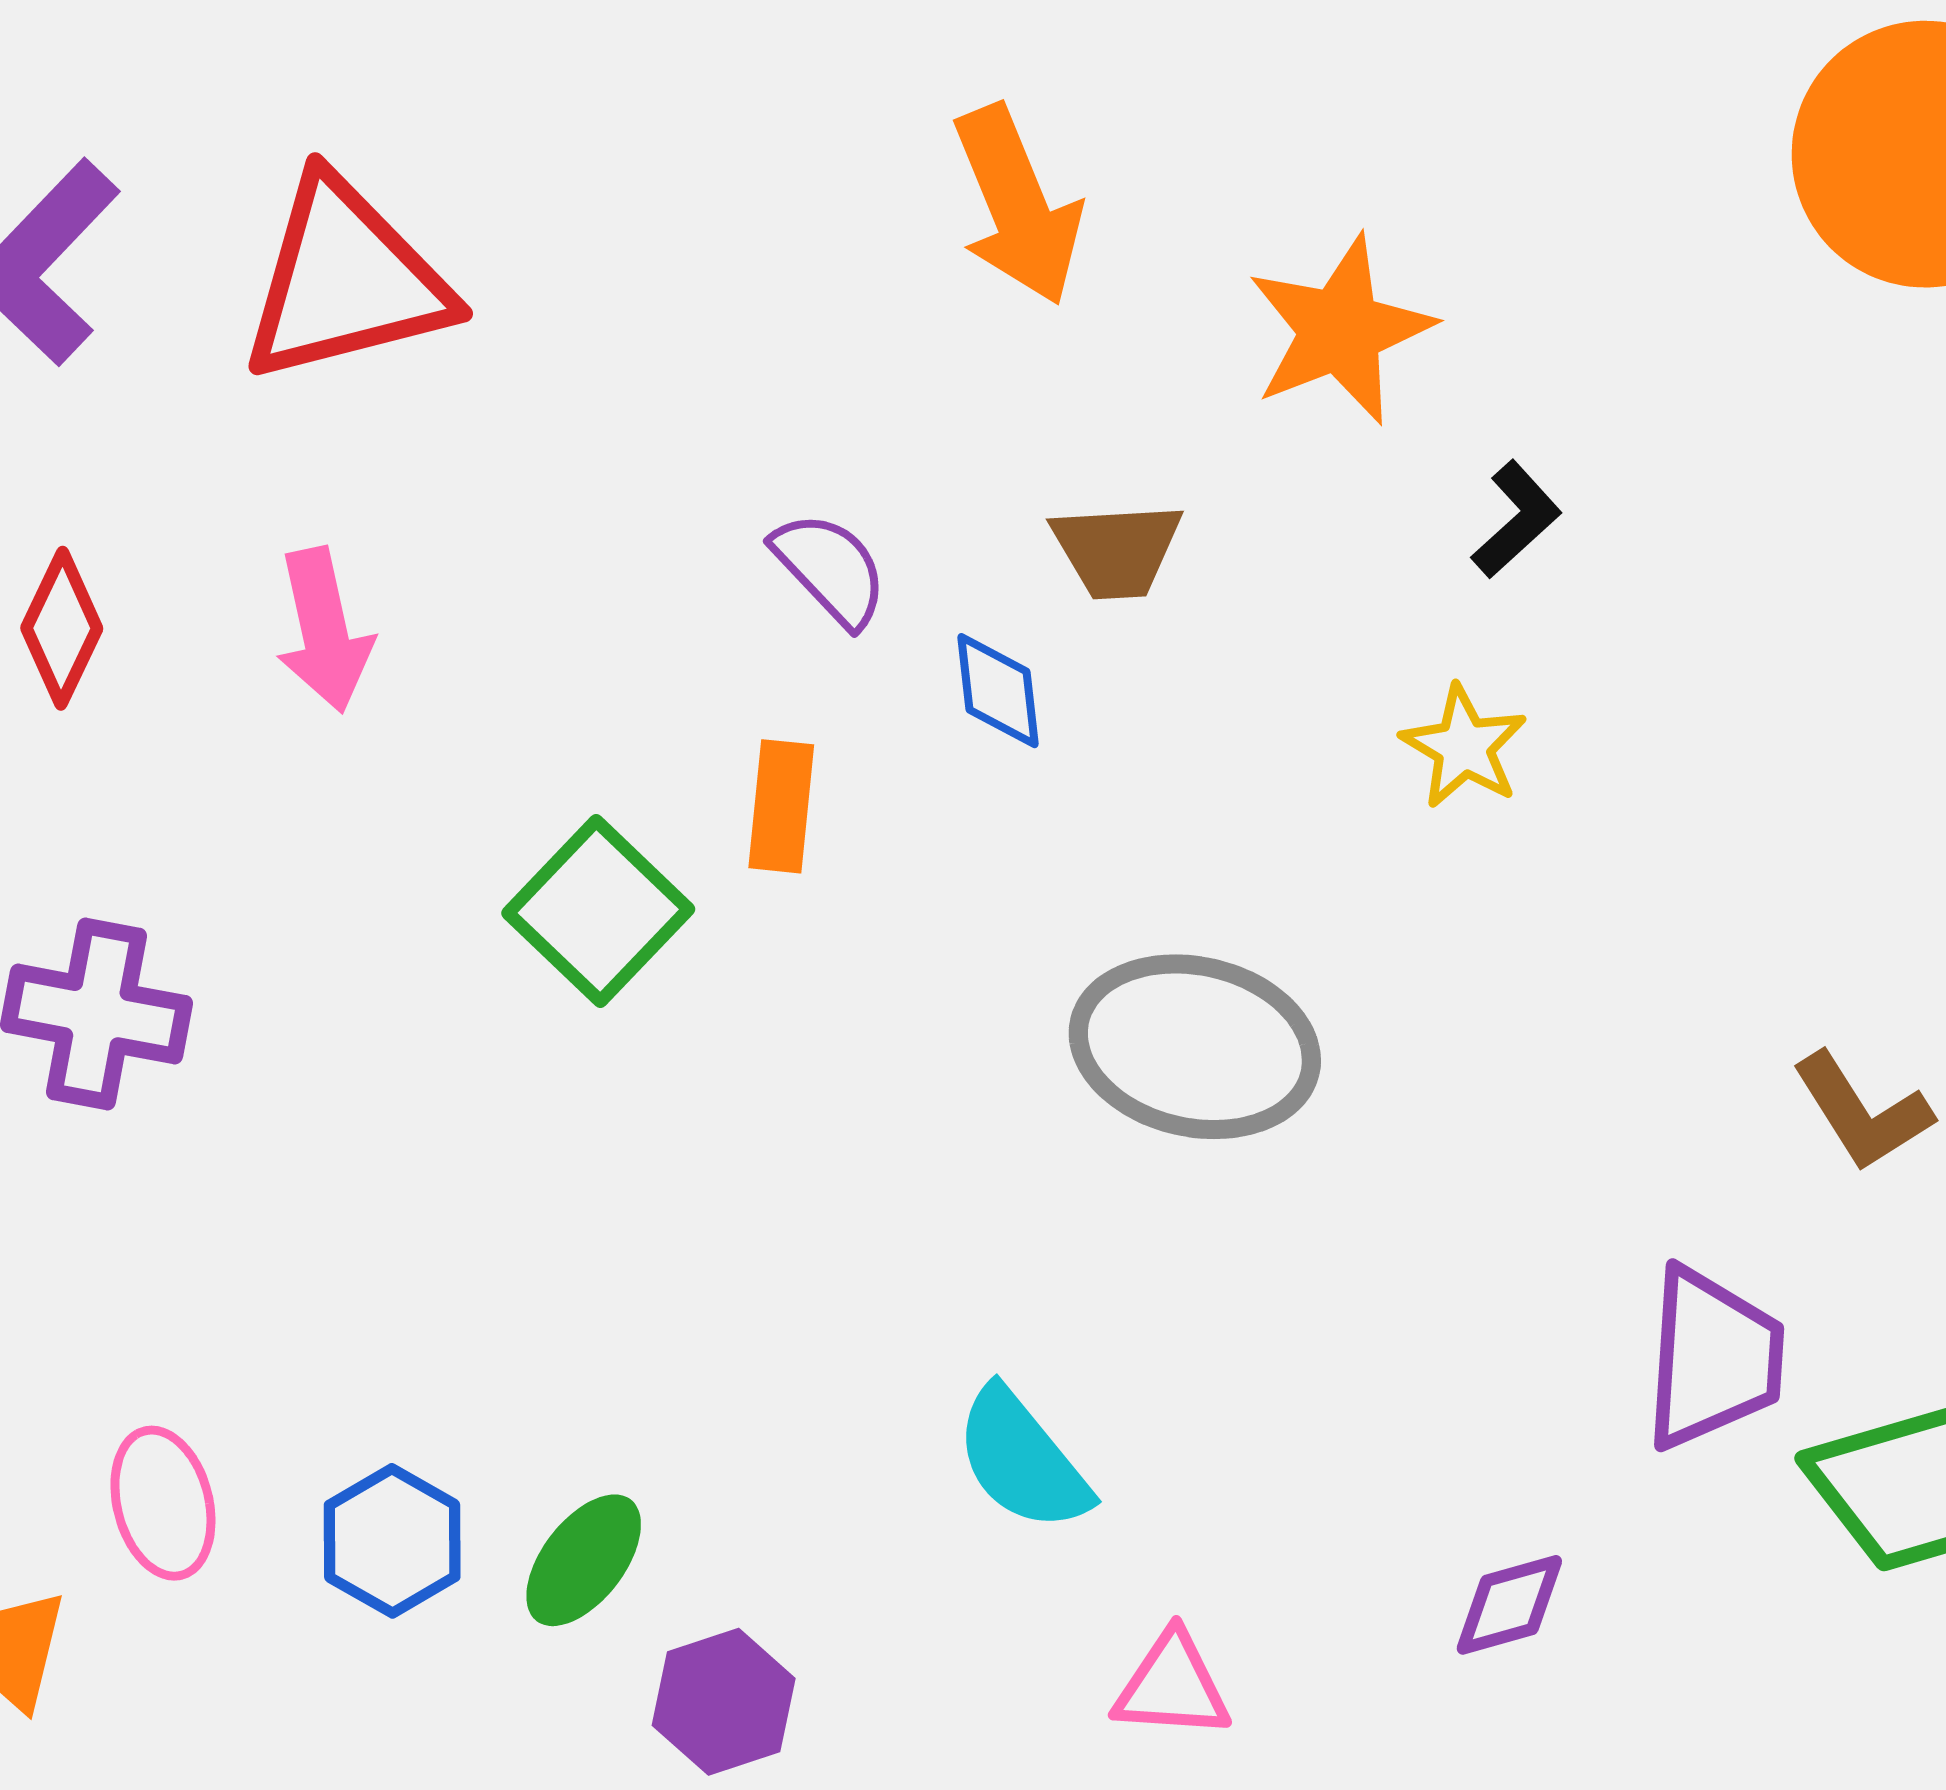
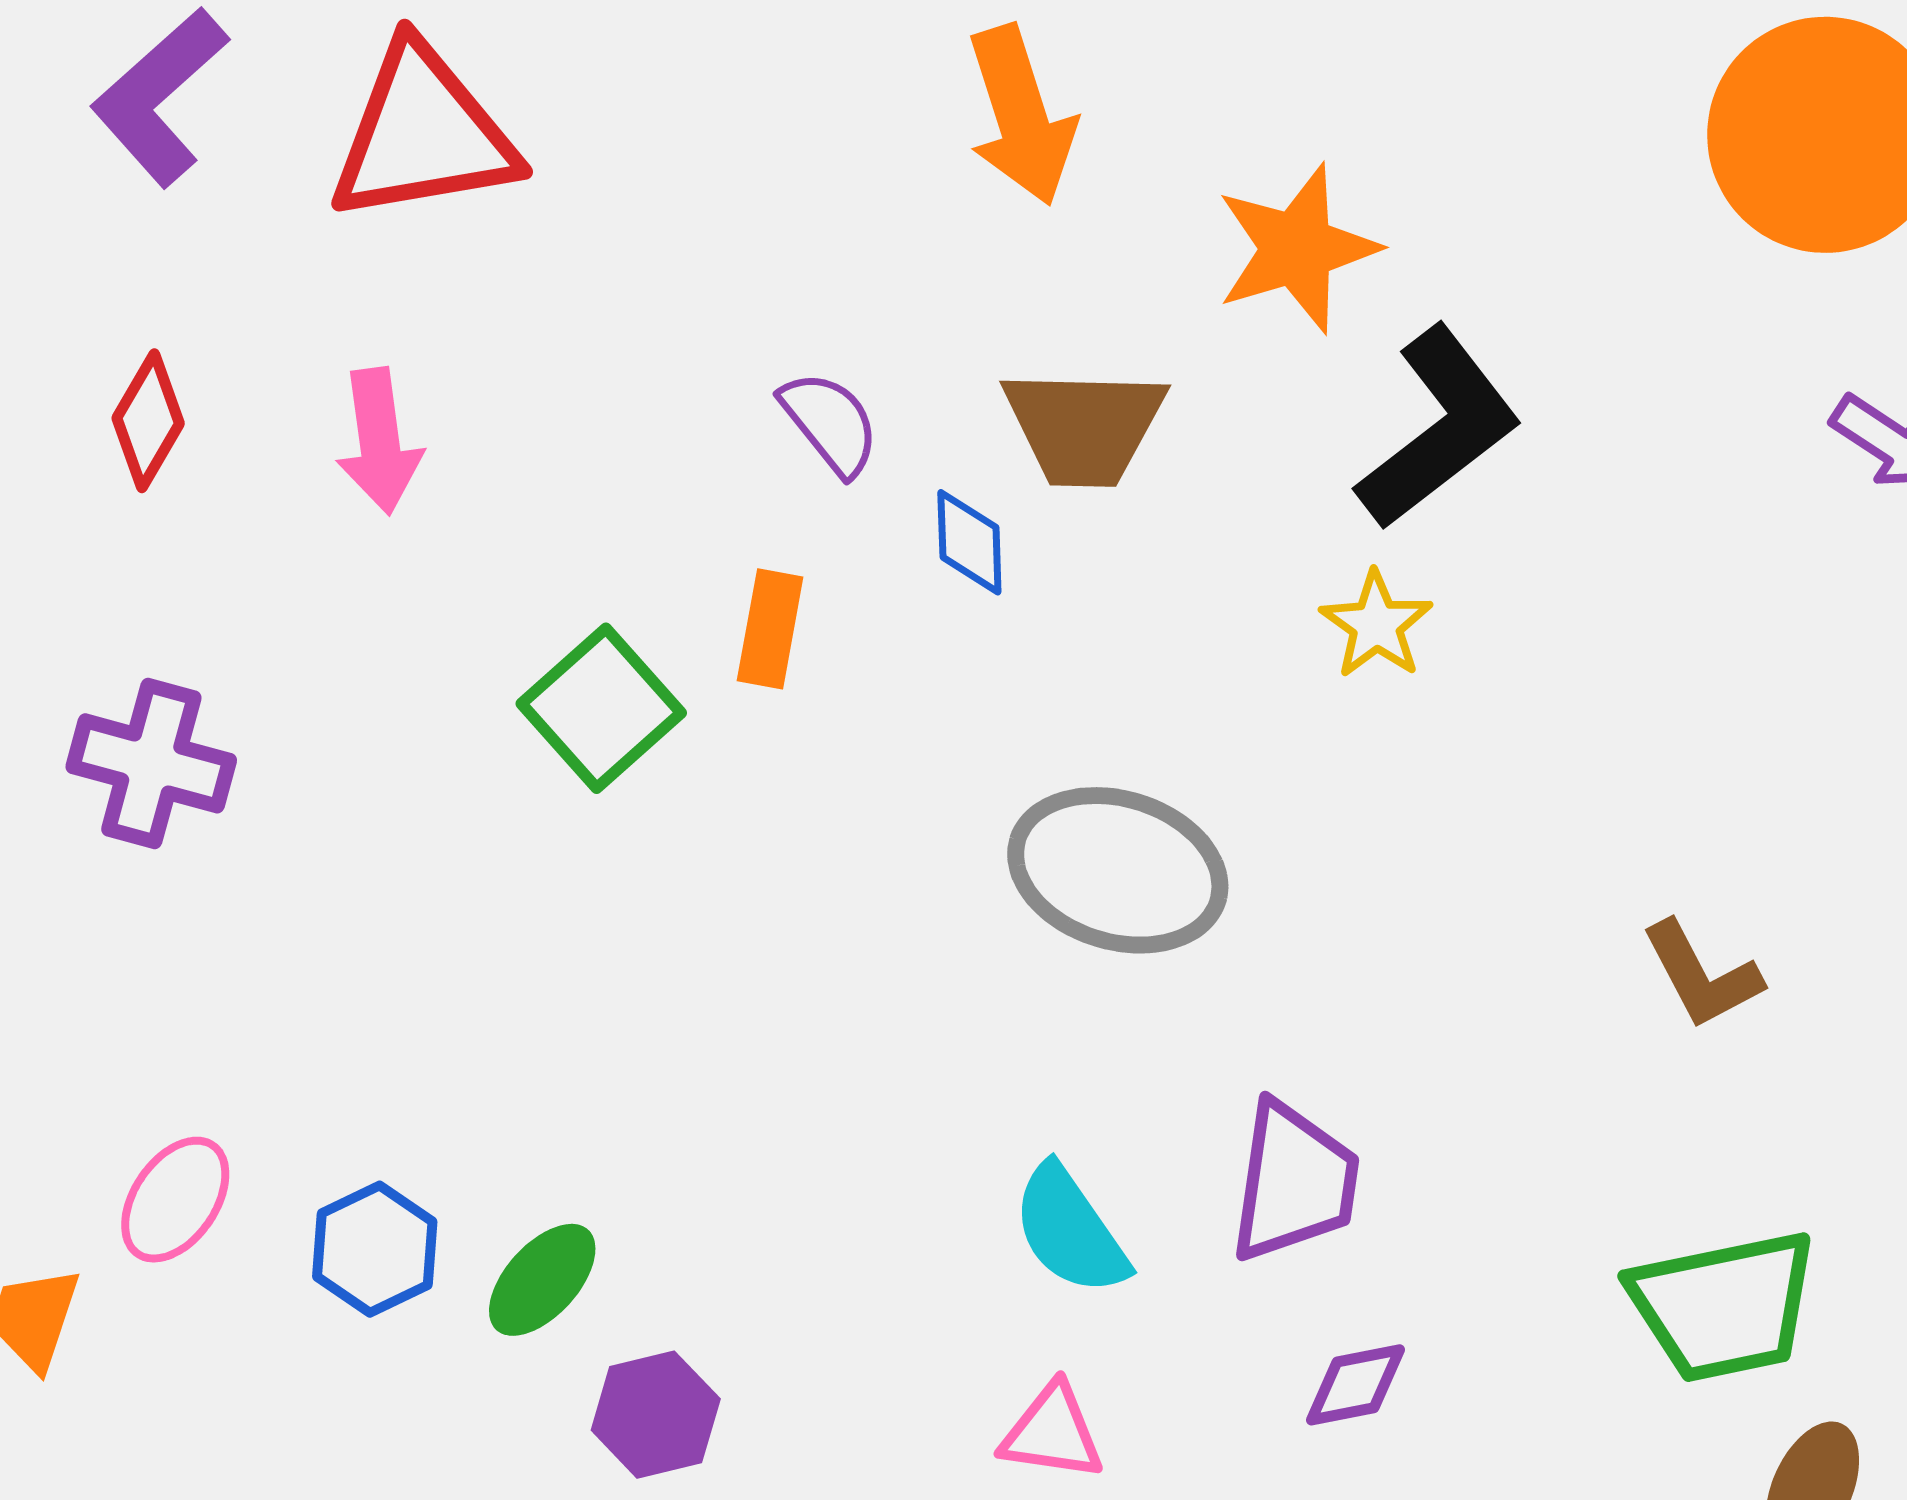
black L-shape: (1516, 519) -> (1439, 428), size x2.0
brown trapezoid: (1117, 550) -> (1084, 427), size x1.4
purple trapezoid: (1713, 1358) -> (1294, 1182), moved
cyan semicircle: (1022, 1460) -> (1070, 1230), moved
pink ellipse: (163, 1503) -> (175, 1200), turned 44

